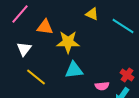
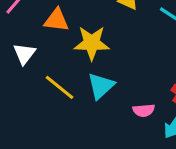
cyan triangle: (74, 70) -> (101, 86), turned -36
yellow line: (36, 77) -> (60, 87), moved

